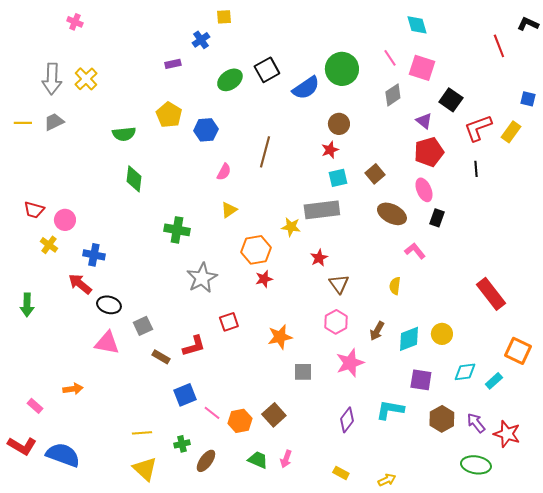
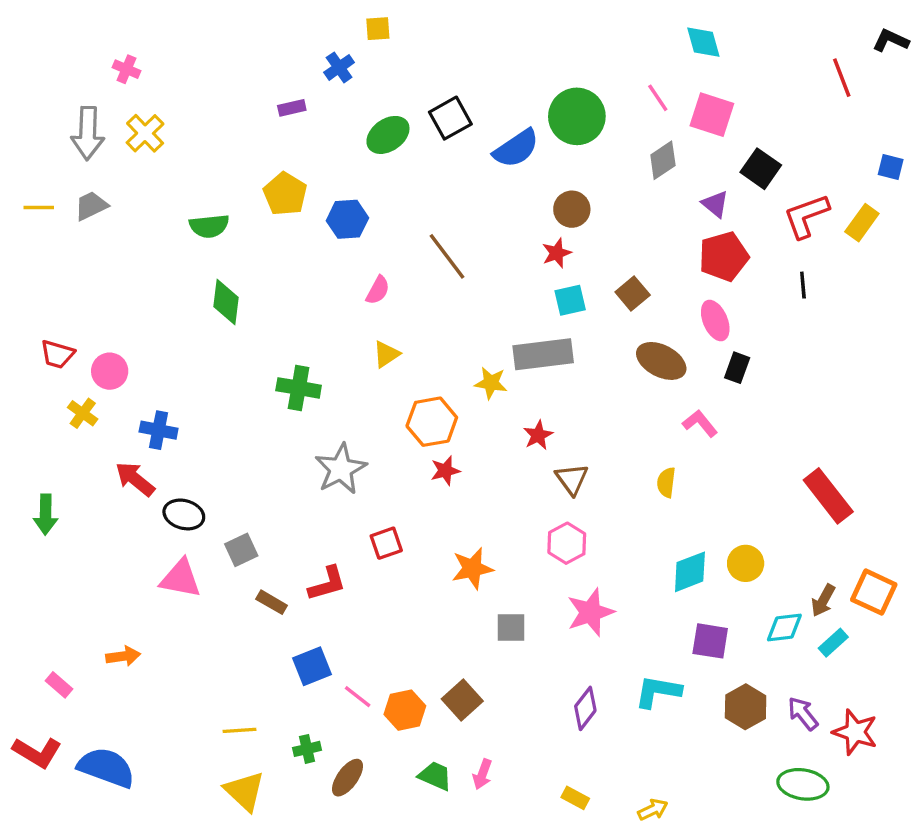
pink cross: (75, 22) -> (127, 69), moved
brown line: (265, 152) -> (447, 256), turned -52
brown arrow: (377, 331) -> (823, 601), moved

